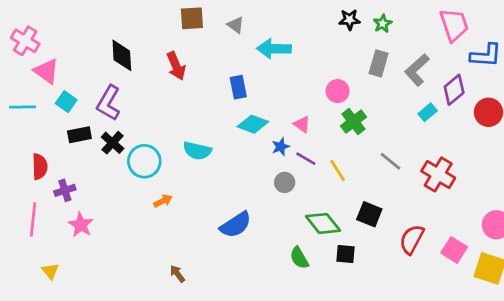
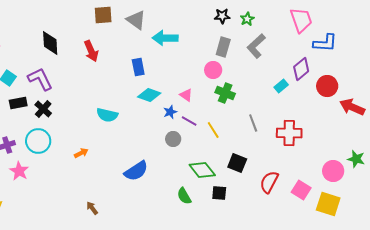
gray triangle: (236, 25) -> (136, 20), size x1.5
gray rectangle: (379, 63) -> (223, 47), moved
gray L-shape: (417, 70) -> (256, 46), moved
purple L-shape: (109, 103) -> (40, 79), turned 124
green cross: (353, 122) -> (225, 93), turned -30
cyan circle: (144, 161) -> (38, 141), moved
gray line: (391, 161) -> (253, 123), turned 30
red cross: (438, 174) -> (289, 133), turned -30

